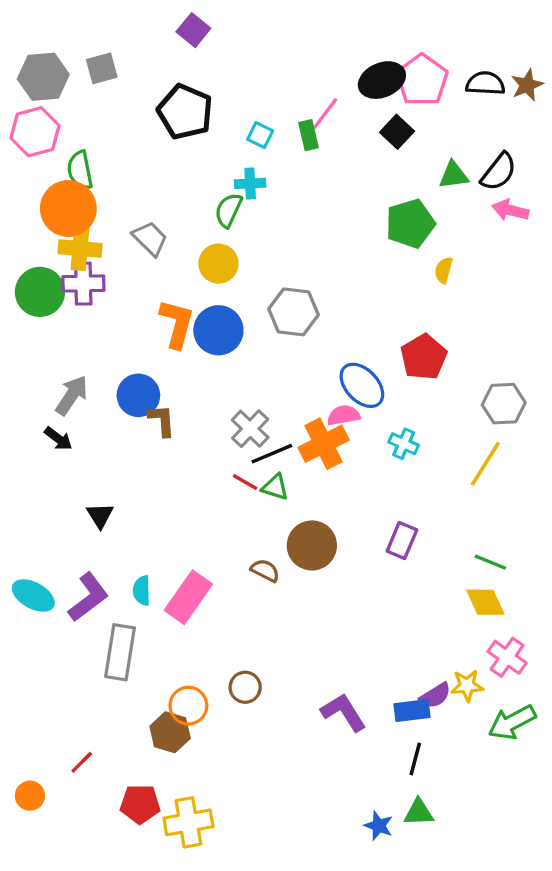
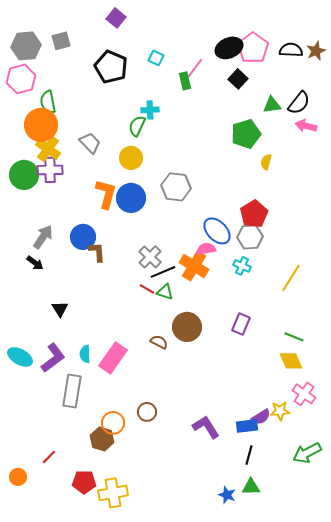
cyan square: (260, 135) -> (156, 58), moved
yellow cross: (80, 249) -> (48, 149), turned 30
gray hexagon: (504, 404) -> (250, 237), moved
orange cross: (324, 444) -> (194, 266), turned -32
green arrow: (512, 722) -> (307, 453), moved

